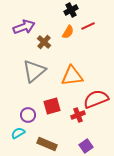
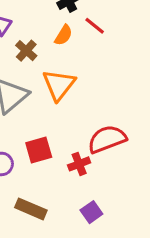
red line: (88, 26) -> (95, 26), turned 64
orange triangle: (72, 76) -> (59, 85), moved, turned -45

